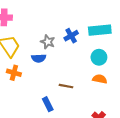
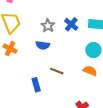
blue cross: (71, 36) -> (71, 24), turned -32
blue semicircle: (39, 58) -> (43, 45), moved

